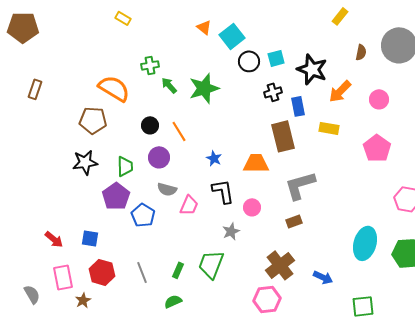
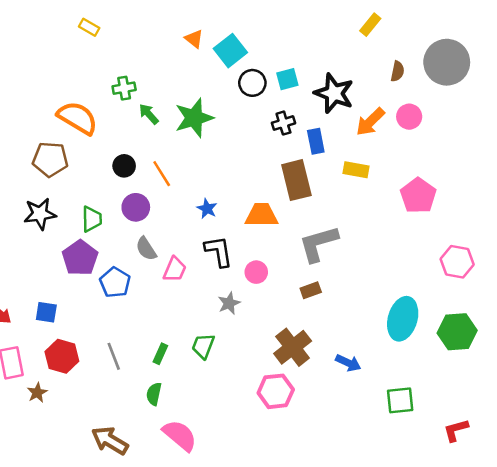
pink circle: (379, 99) -> (409, 117), moved
gray semicircle: (167, 189) -> (146, 249), turned 42
green trapezoid: (211, 264) -> (203, 346), size x0.7
green semicircle: (173, 301) -> (154, 394), turned -54

